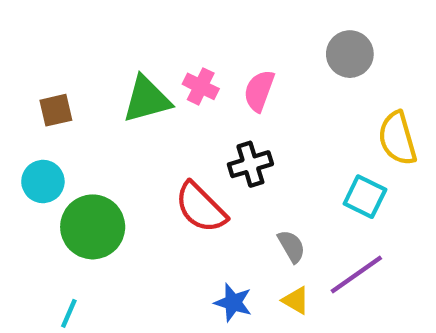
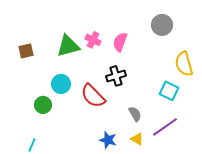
cyan circle: (43, 182) -> (61, 84), moved
green circle: (93, 227) -> (43, 105), size x0.6

